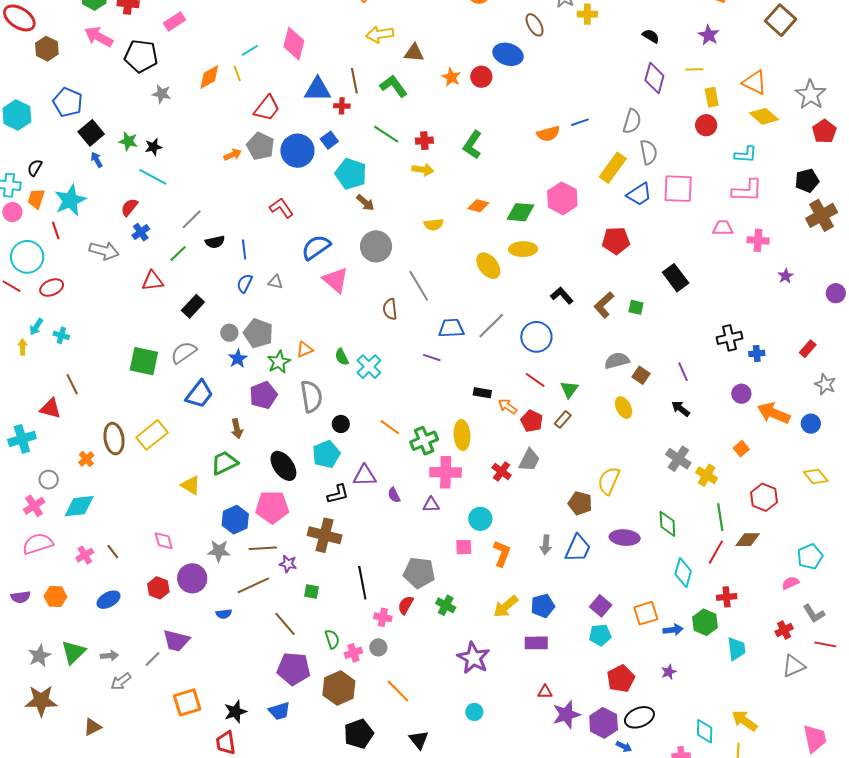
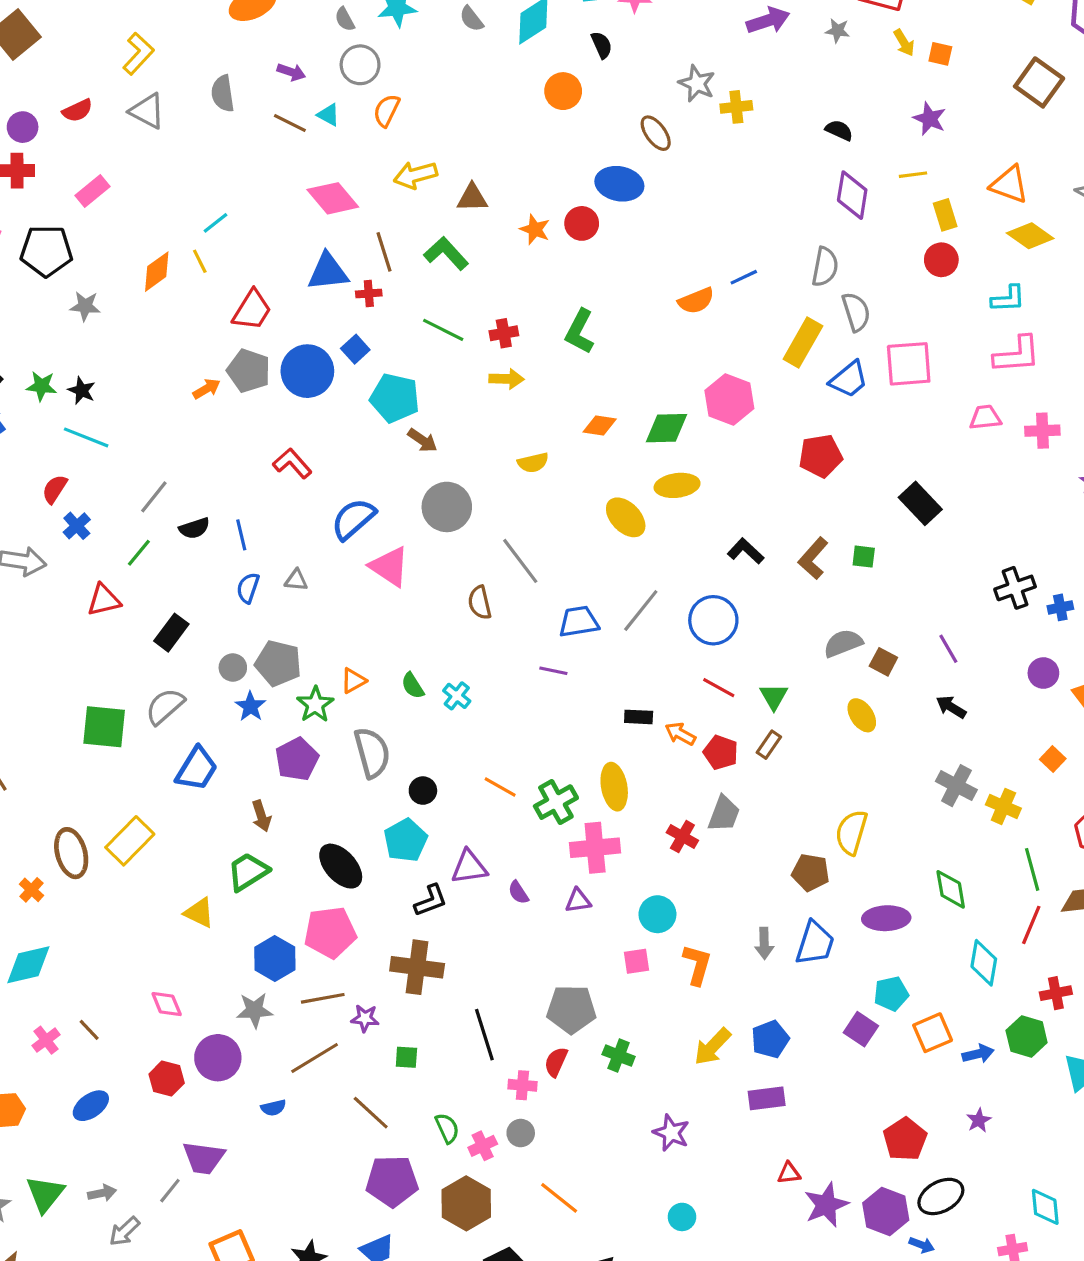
pink diamond: (294, 44) -> (333, 198), moved, turned -48
black star: (153, 147) -> (82, 391), turned -30
cyan cross: (369, 367) -> (457, 696), size x0.7
cyan pentagon: (600, 635) -> (891, 994), moved
purple star: (473, 658) -> (671, 1133), size x0.7

